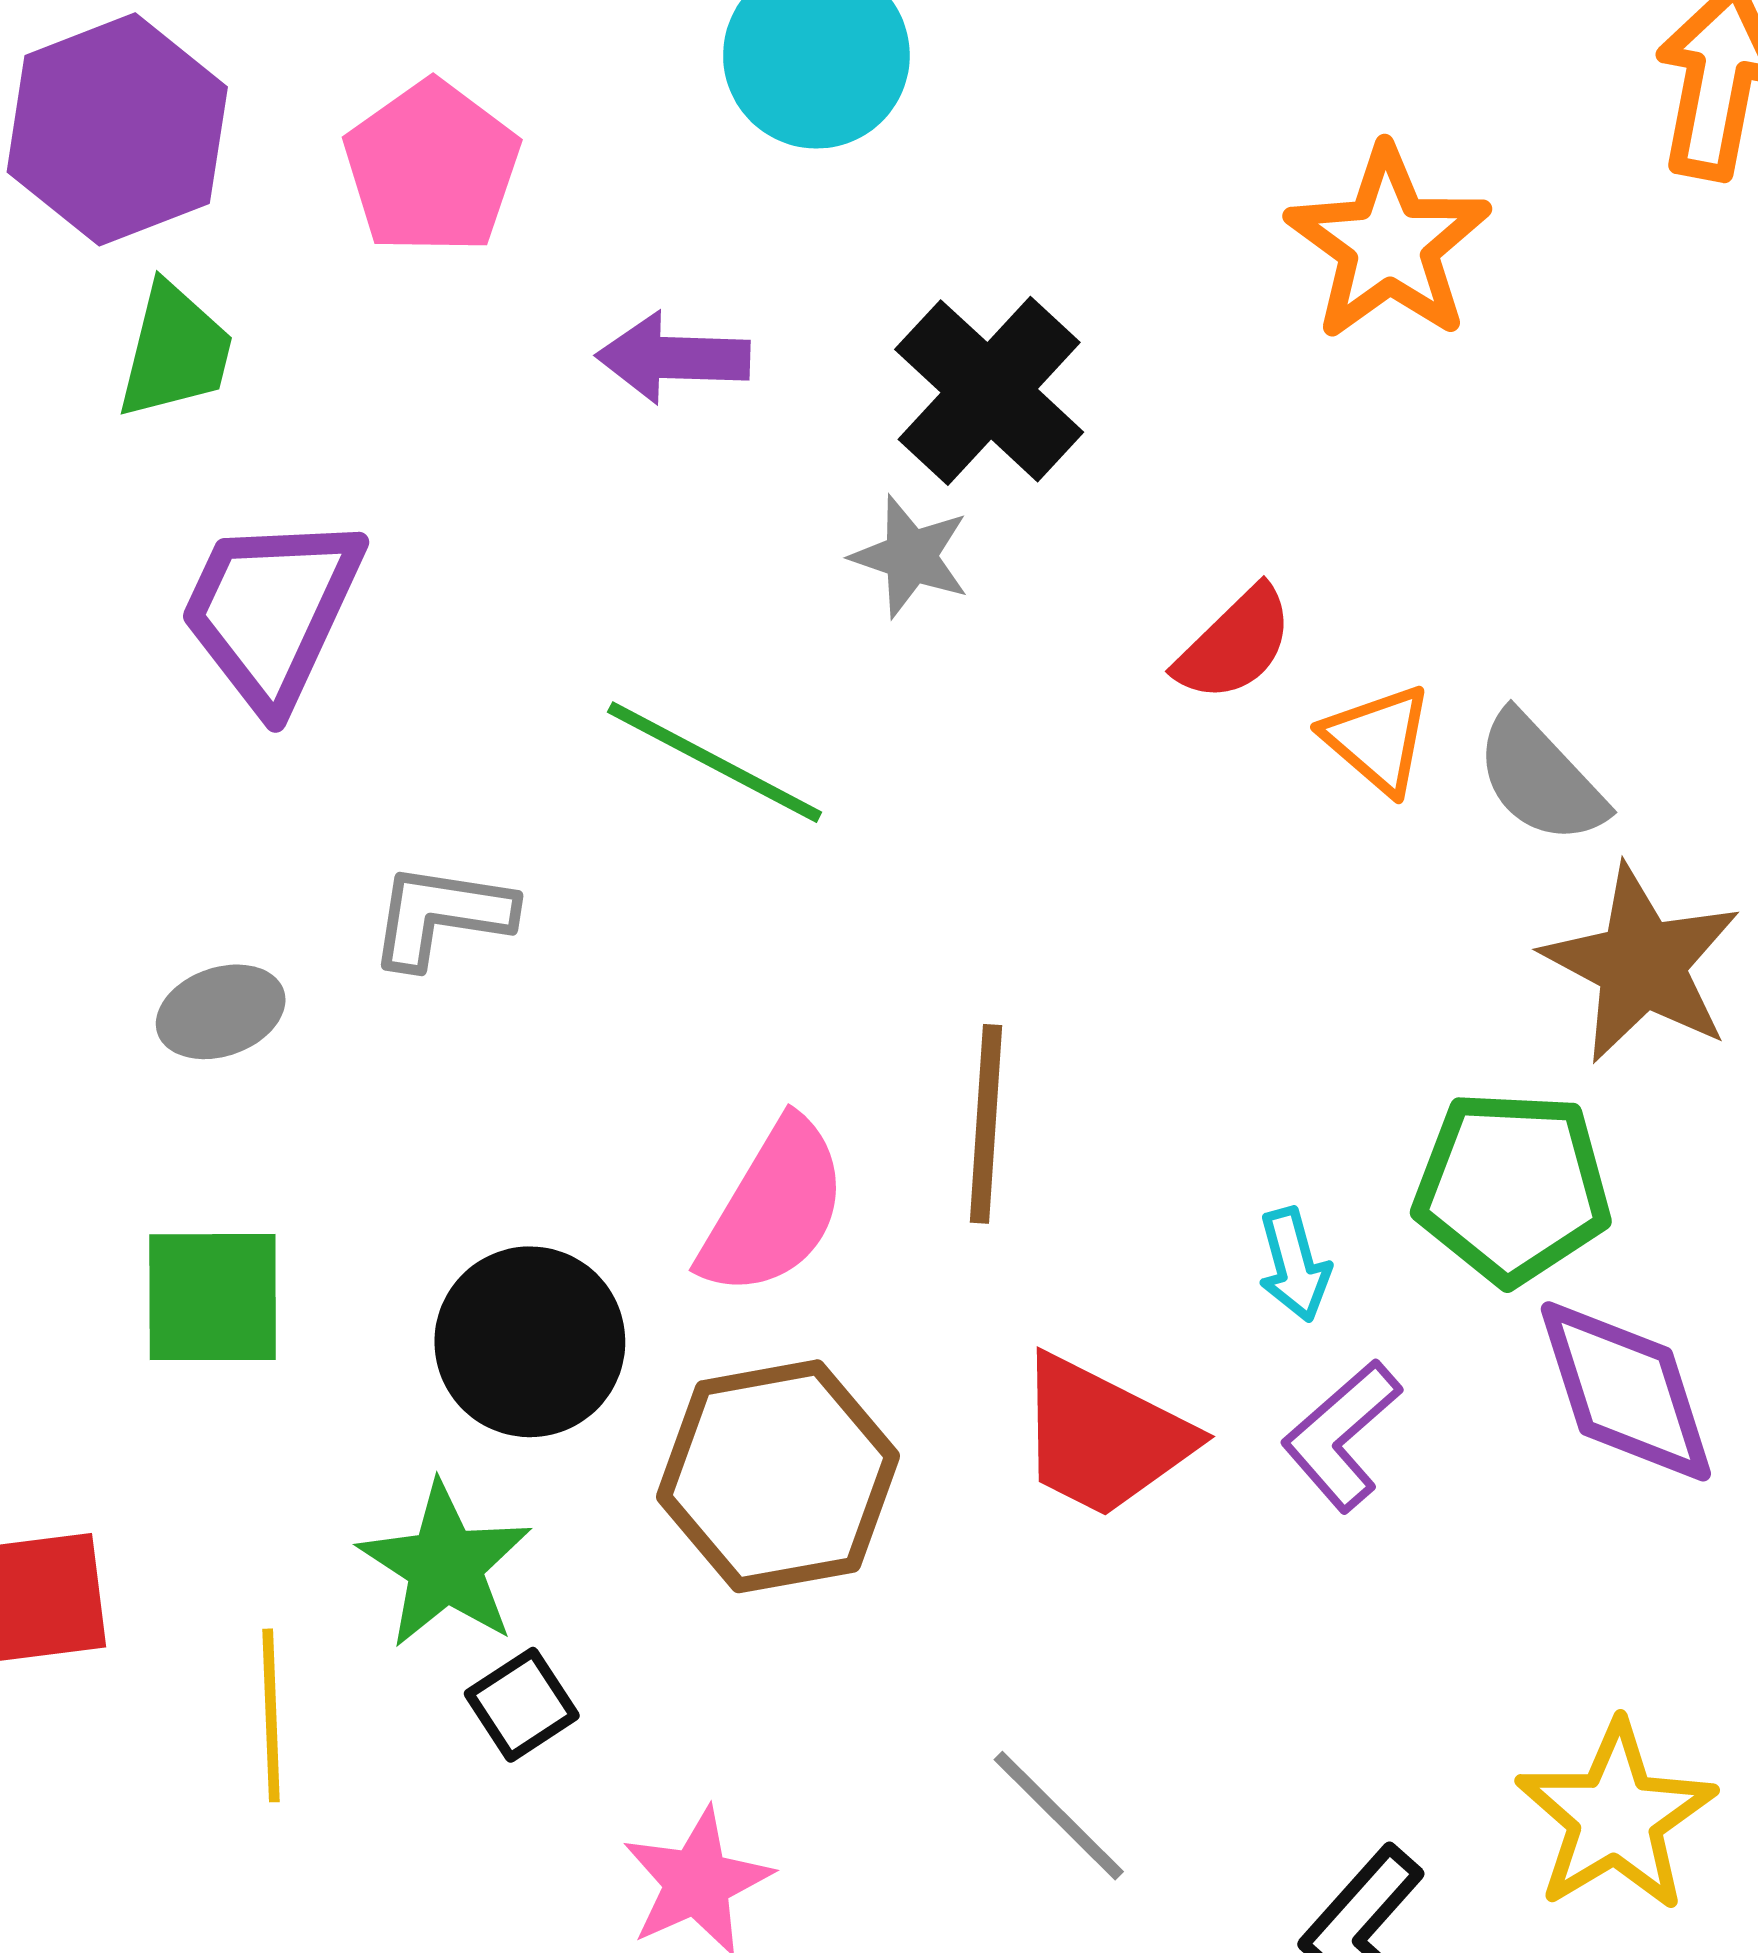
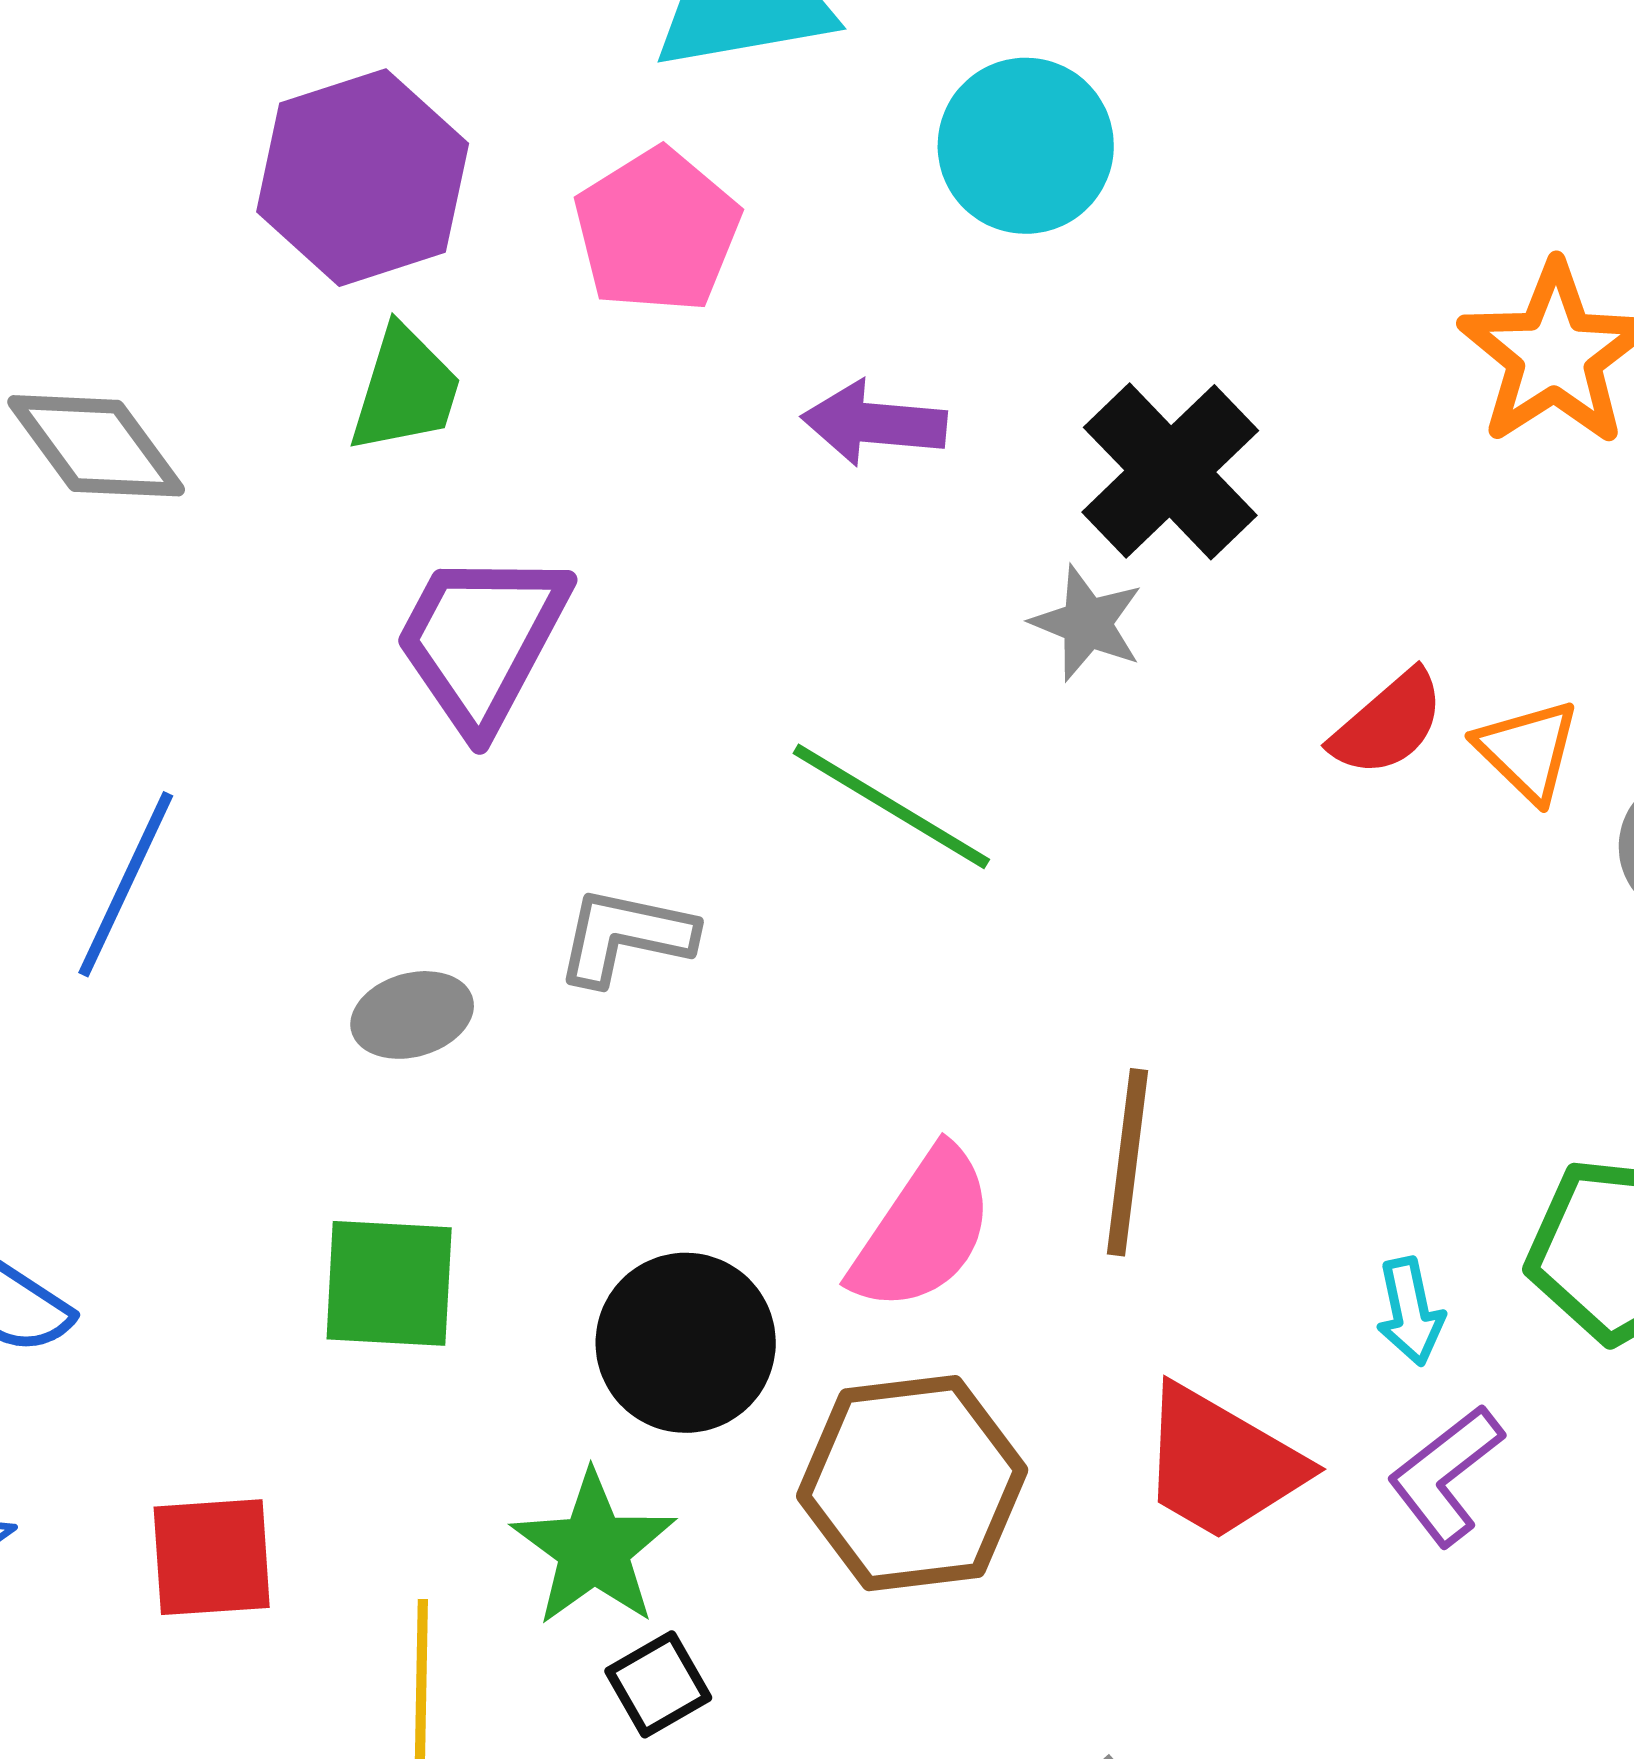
orange triangle: (1378, 739) -> (1527, 750), moved

